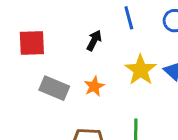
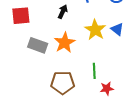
orange star: (94, 86) -> (65, 43), size x1.5

